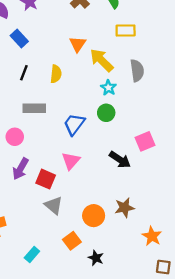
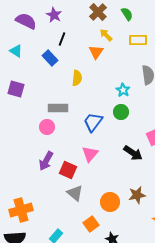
blue rectangle: (19, 39) -> (50, 58), moved
yellow arrow: (102, 60) -> (106, 35), moved, size x0.6
black line: (24, 73) -> (62, 39), moved
pink circle: (15, 137) -> (47, 127), moved

